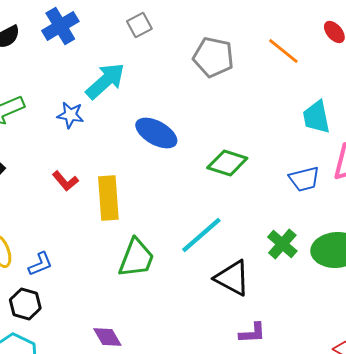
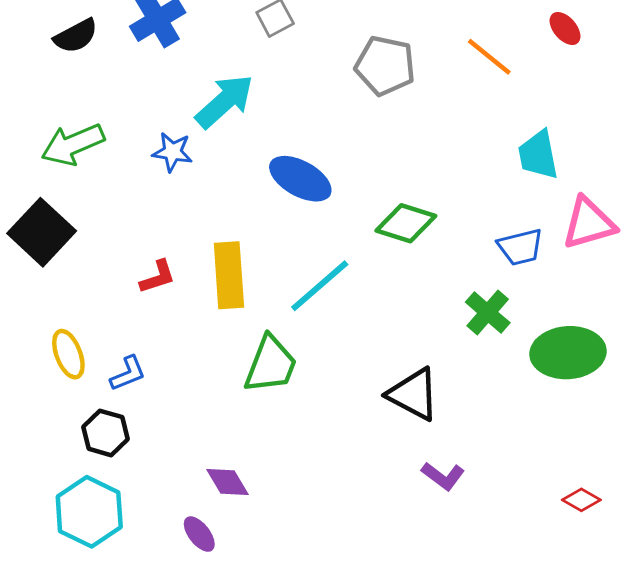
red L-shape: (65, 181) -> (158, 277), moved, turned -68
cyan line: (201, 235) -> (320, 286), moved
green cross: (282, 244) -> (488, 312), moved
purple L-shape: (252, 333) -> (443, 476), turned 40

